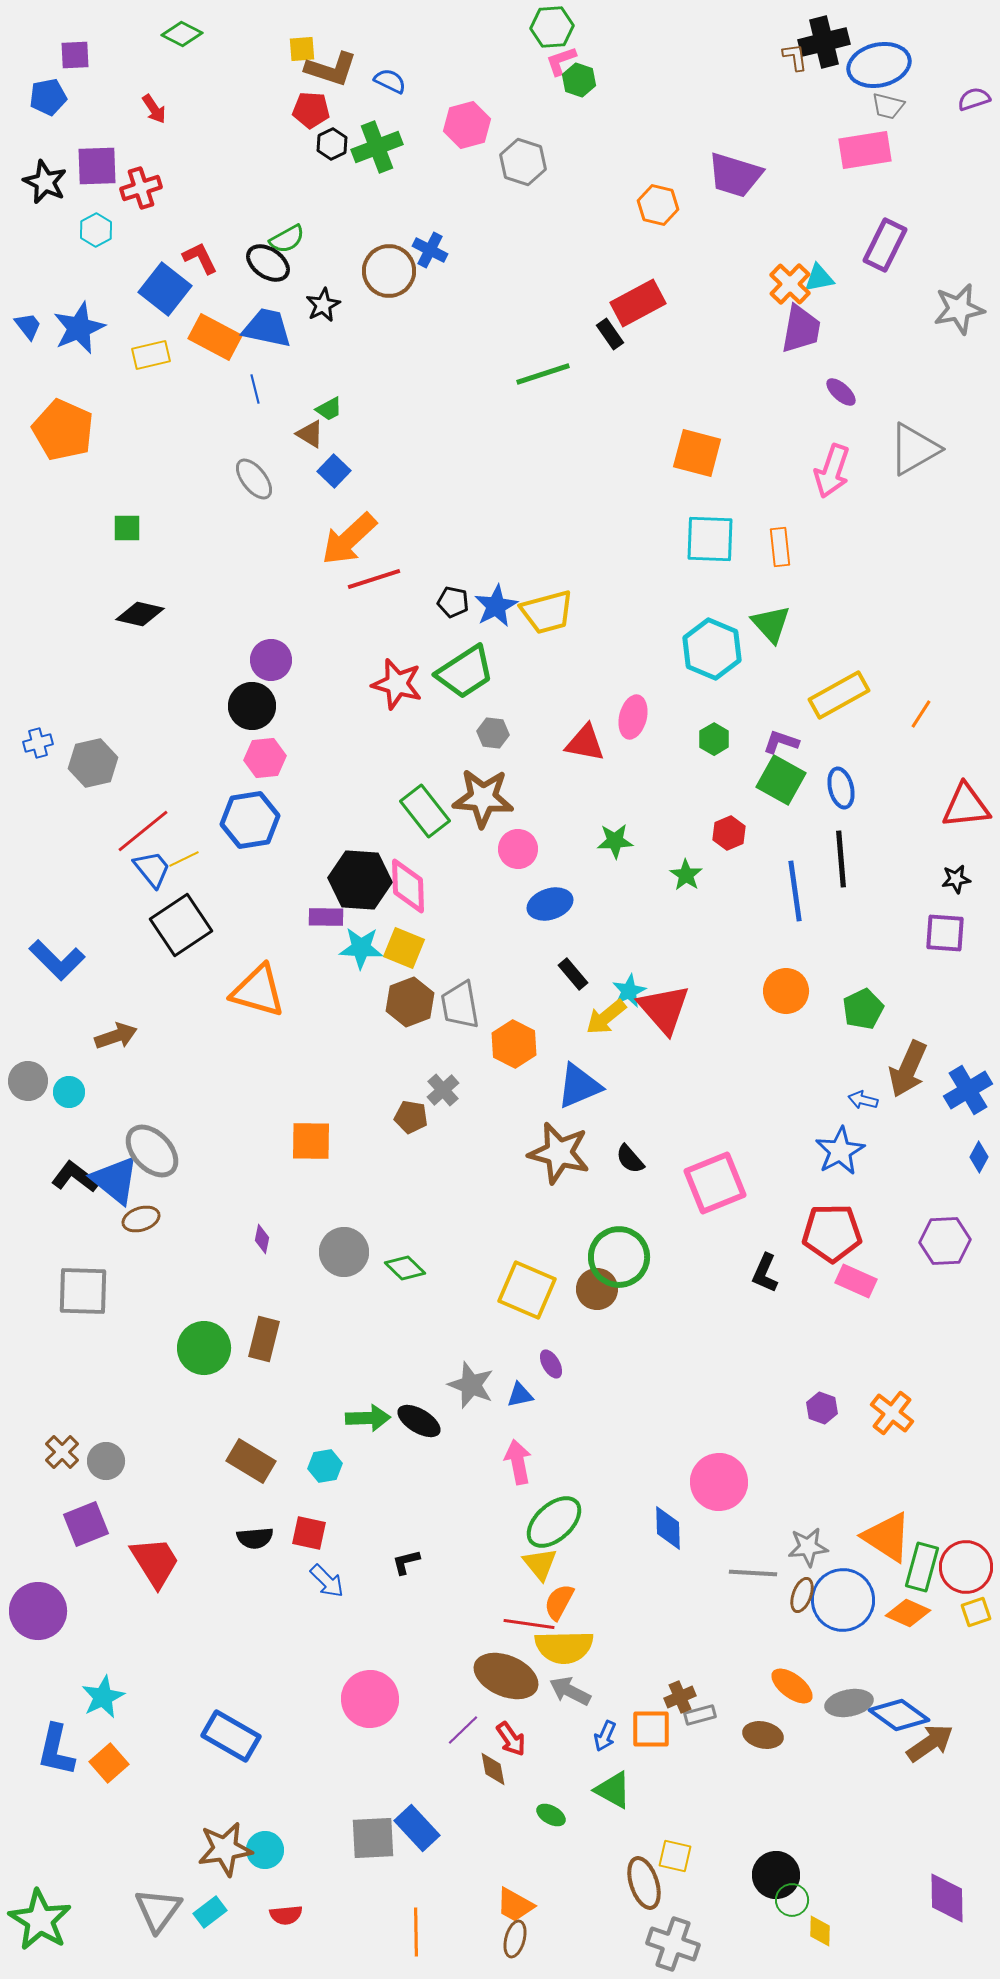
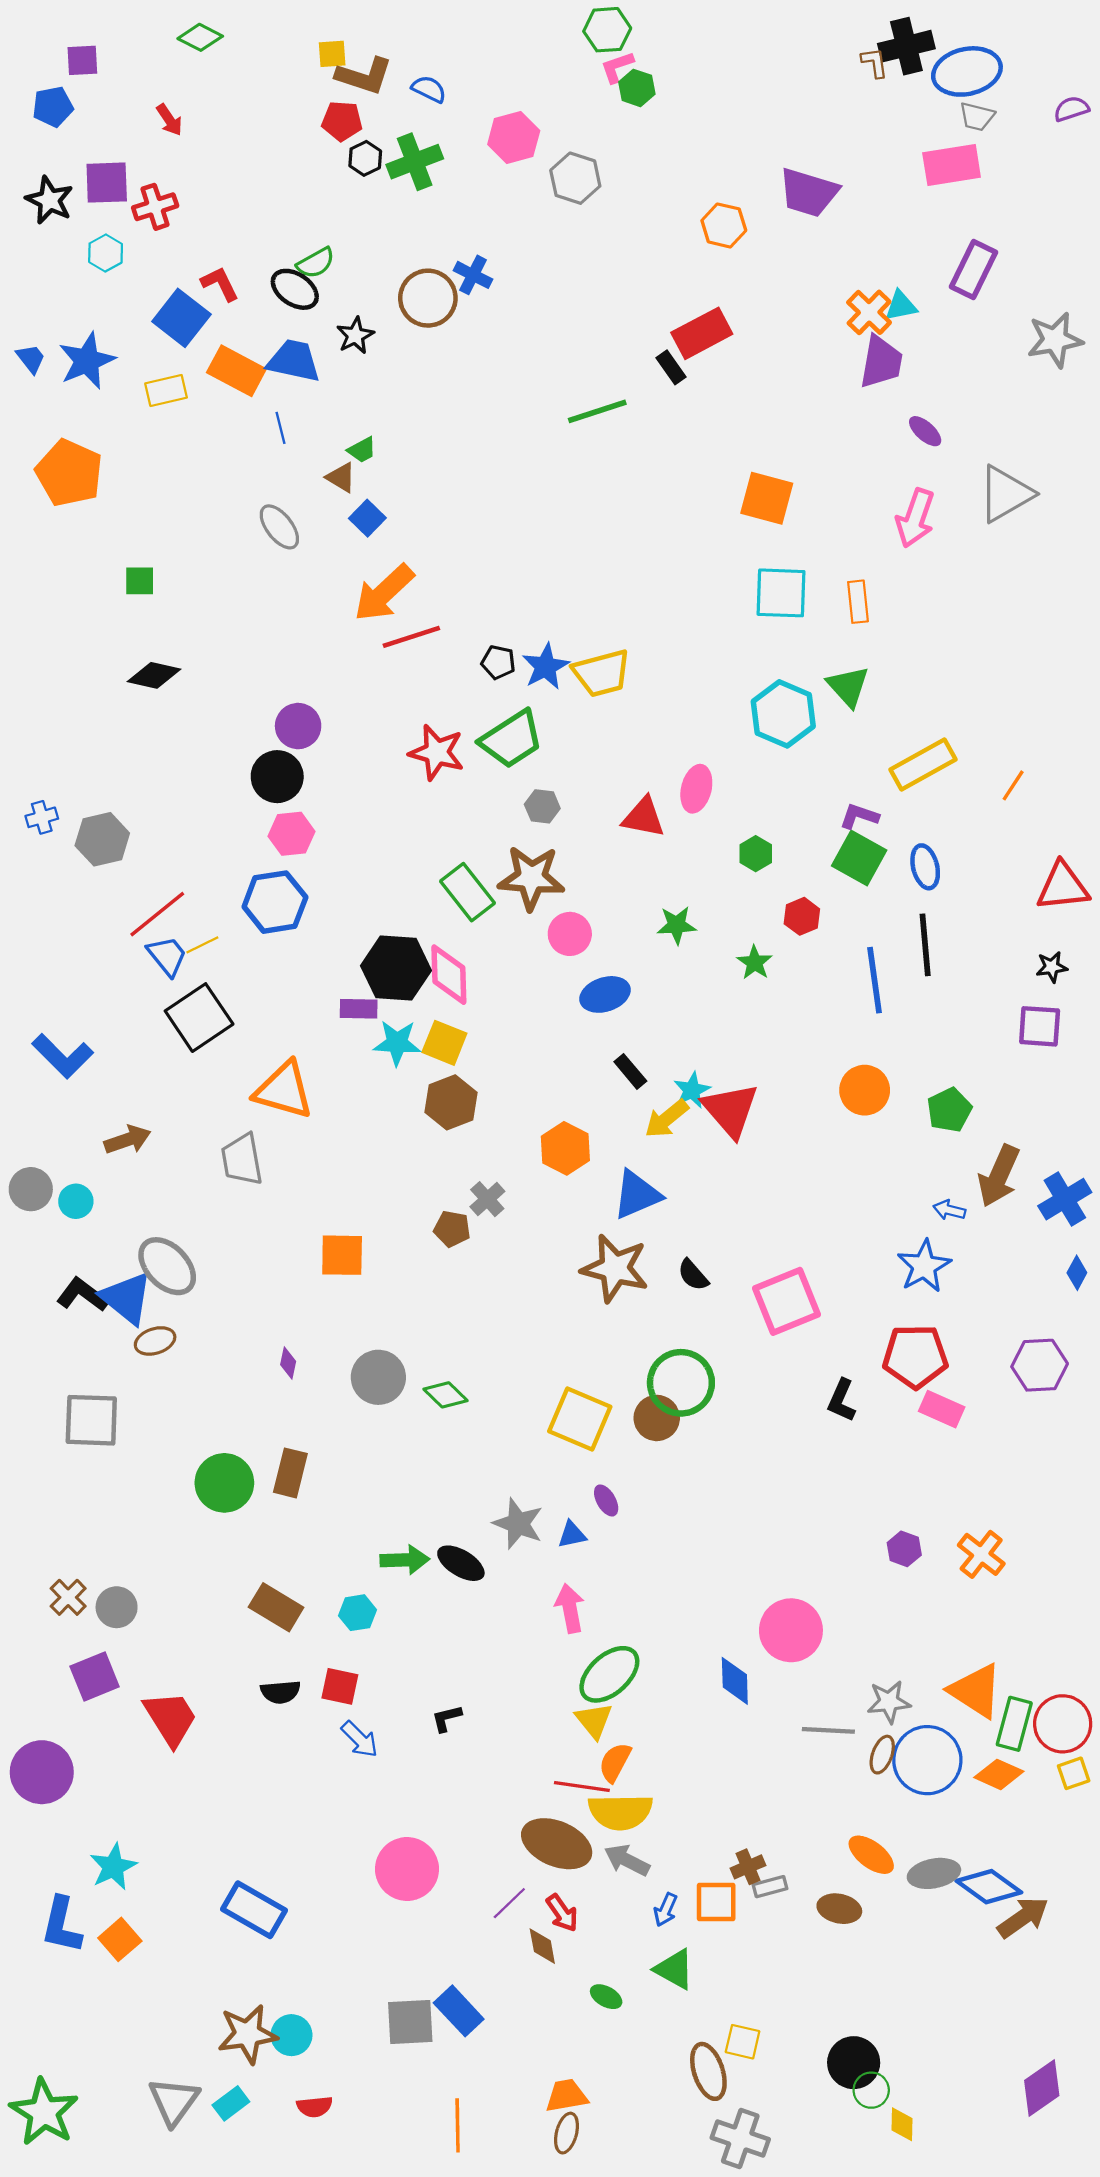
green hexagon: (714, 739) -> (756, 854), moved
gray trapezoid: (460, 1005) -> (242, 1159), moved
purple diamond: (947, 1898) -> (1042, 2088), turned 56
orange trapezoid: (515, 1905) -> (567, 2096), turned 141

